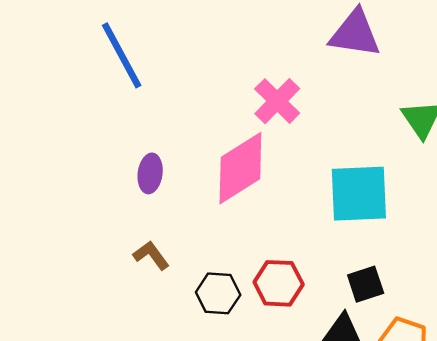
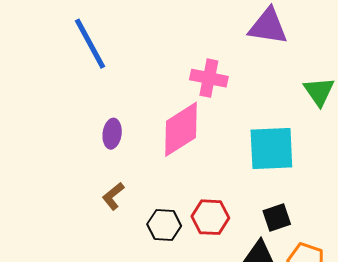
pink cross: (277, 101) -> (209, 78), turned -33
brown L-shape: (151, 255) -> (113, 196), turned -92

